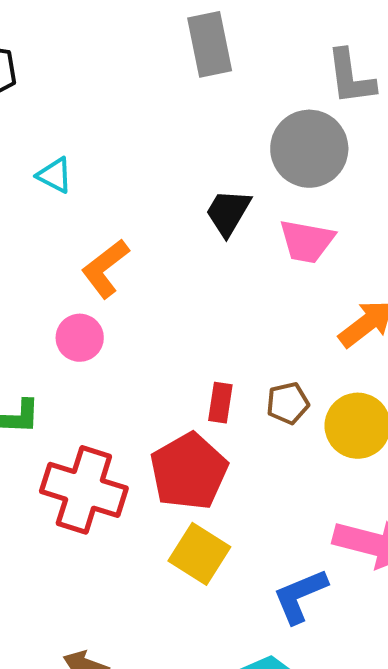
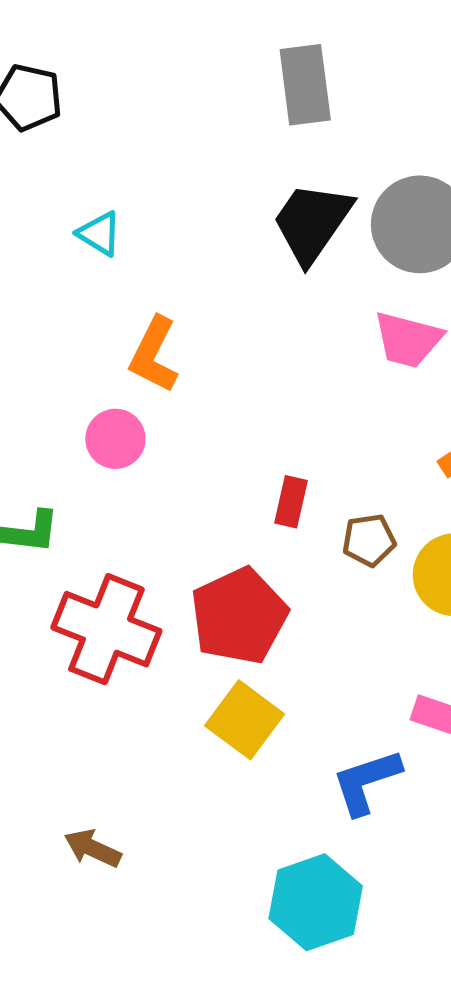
black trapezoid: (228, 212) -> (312, 222), moved, size x1.4
orange L-shape: (105, 268) -> (154, 355), turned -30
red rectangle: (220, 403) -> (291, 502), moved

